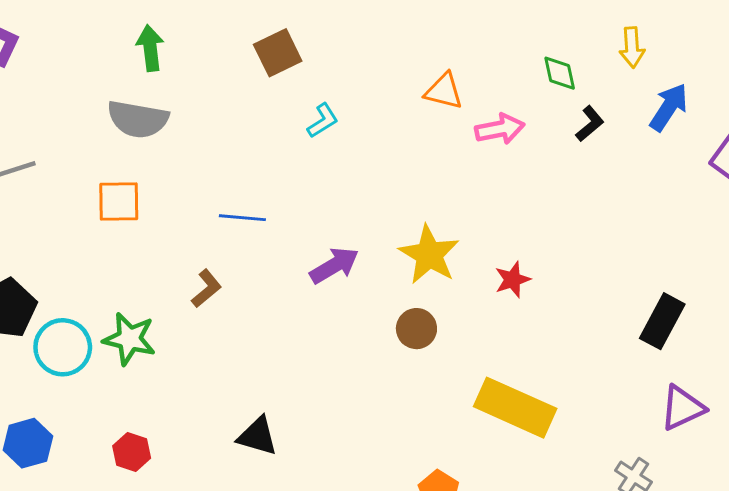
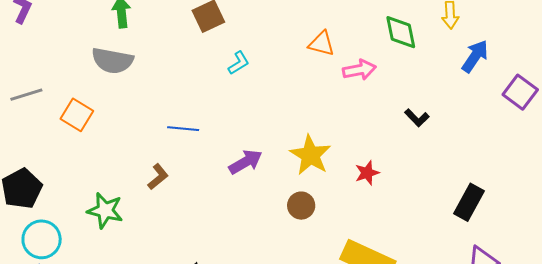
green diamond: (560, 73) -> (401, 32), size x1.4
black L-shape: (590, 124) -> (417, 118), moved, turned 85
orange square: (119, 201) -> (77, 115), moved, turned 32
cyan circle: (63, 347) -> (42, 239), moved

